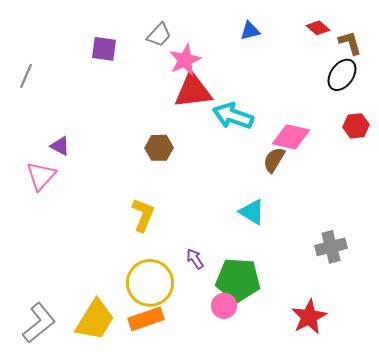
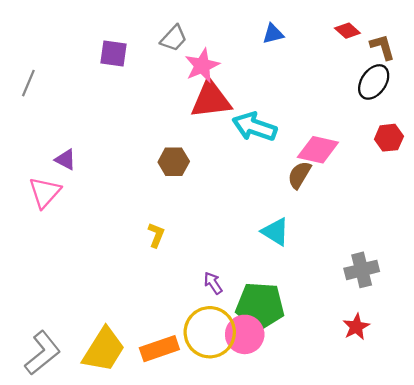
yellow L-shape: (143, 215) -> (156, 235), size x0.7
yellow circle: (150, 283) -> (210, 332), moved
pink circle: (224, 306) -> (245, 334), size x1.4
red star: (309, 317) -> (356, 327), moved, size x0.7

